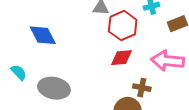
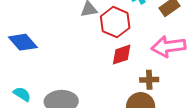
blue diamond: (43, 35) -> (23, 42), moved

